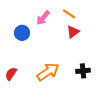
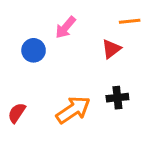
orange line: (69, 14) -> (130, 21), moved, turned -40
black cross: (83, 71) -> (117, 98), moved

